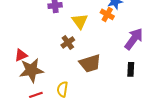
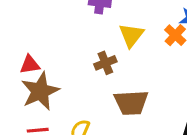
brown star: (31, 70) -> (40, 91), turned -30

